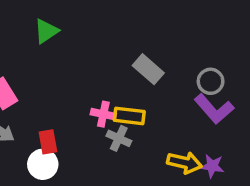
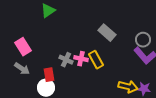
yellow rectangle: (129, 116) -> (96, 60), turned 54
gray cross: (119, 138) -> (66, 60), moved

